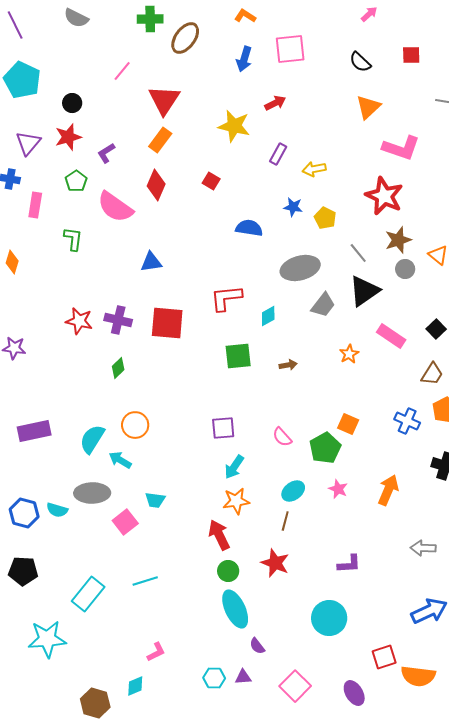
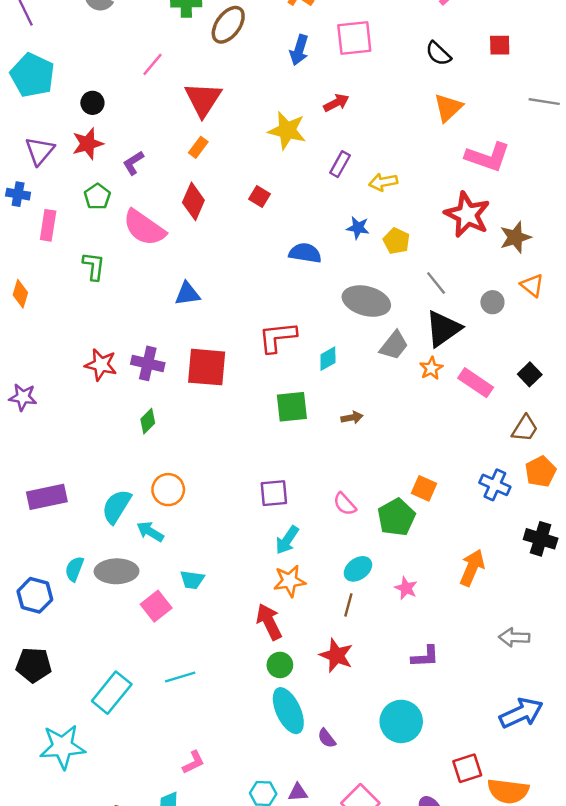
orange rectangle: (160, 140) -> (198, 147), size x0.7
brown star: (398, 240) -> (515, 237), moved
gray ellipse: (300, 268) -> (366, 301), turned 30
orange star: (349, 354) -> (431, 368), moved
pink star: (338, 489) -> (406, 588), moved
cyan semicircle: (57, 510) -> (74, 569), moved, turned 95
purple semicircle: (257, 646) -> (327, 738), moved

